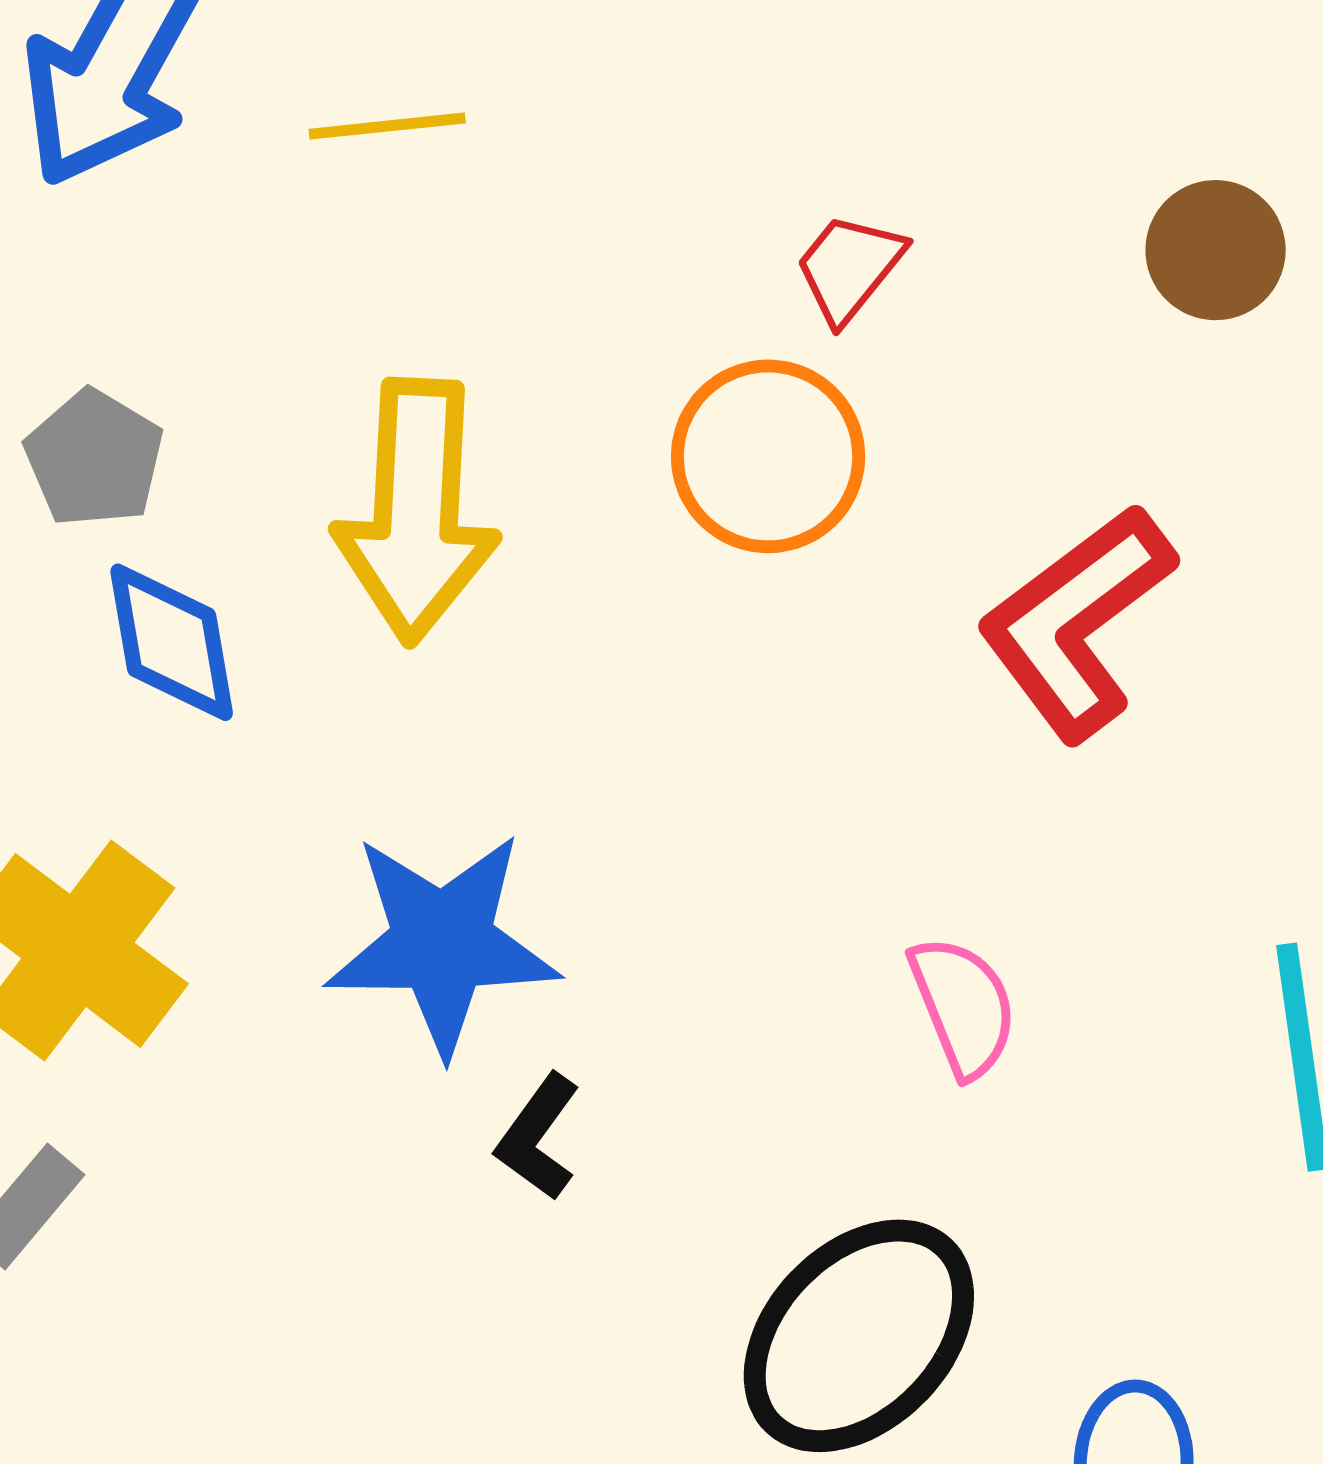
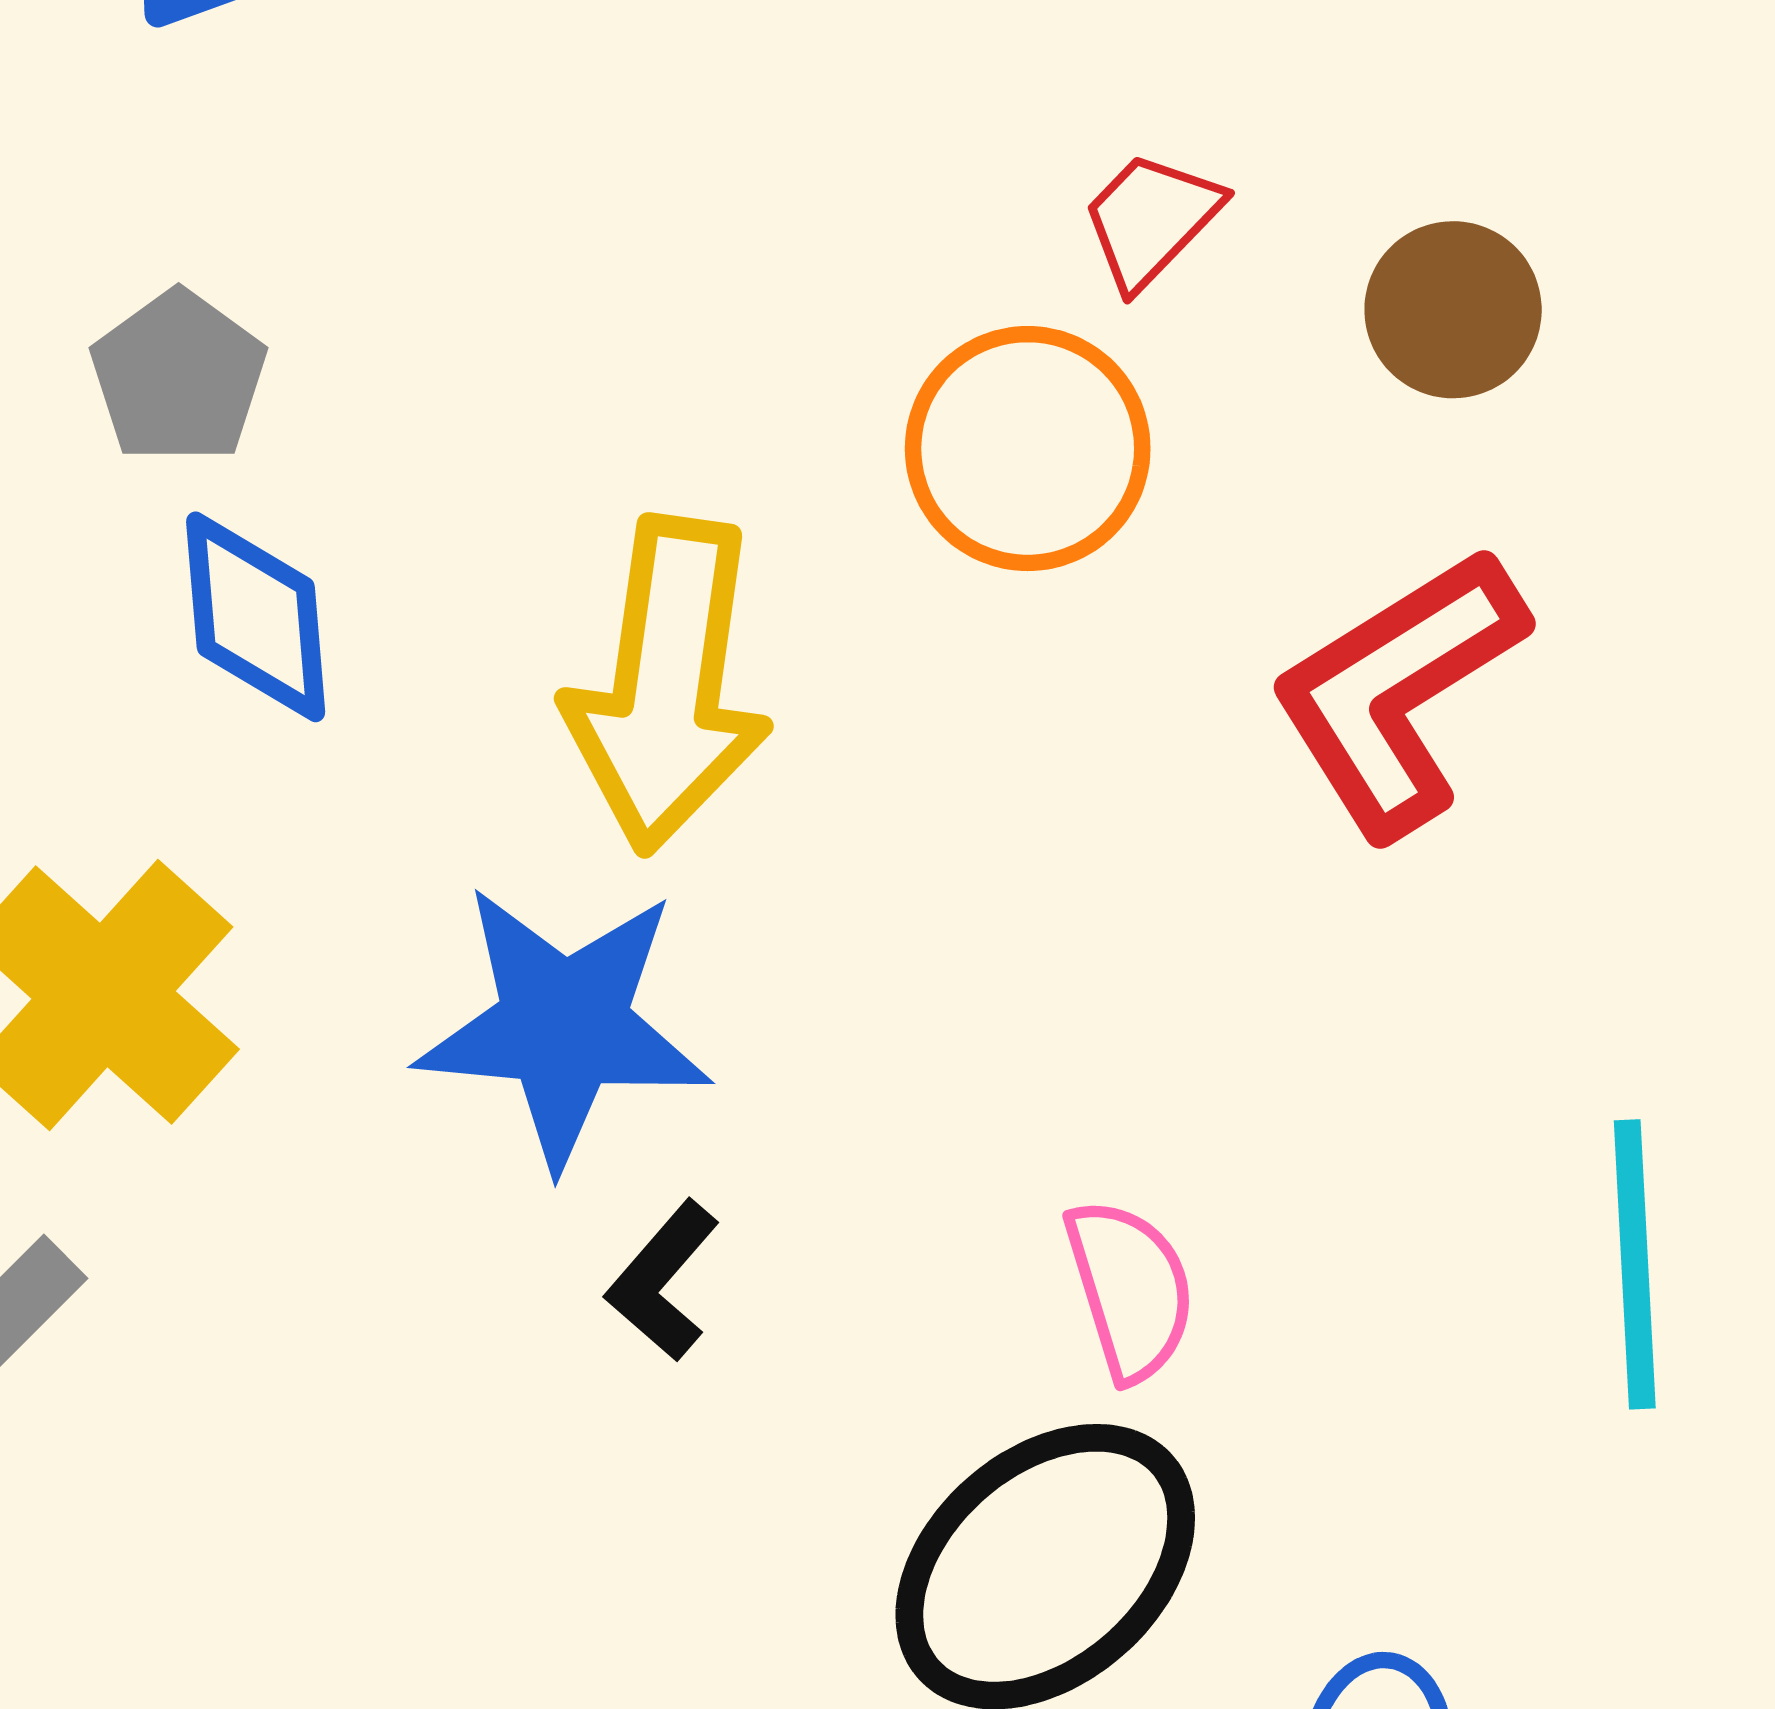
brown circle: (1216, 250) -> (1453, 310), moved
yellow arrow: (416, 511) -> (668, 685), moved
pink semicircle: (963, 1006) -> (1130, 1289), moved

